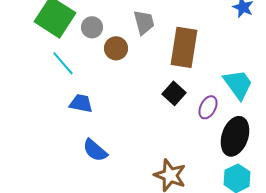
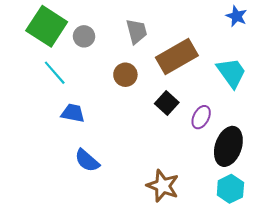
brown rectangle: (184, 47) -> (177, 57), turned 51
brown circle: (116, 48) -> (125, 75), moved
cyan trapezoid: (238, 84) -> (231, 73), moved

